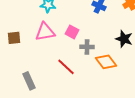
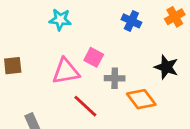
pink triangle: (45, 32) -> (66, 71), moved

